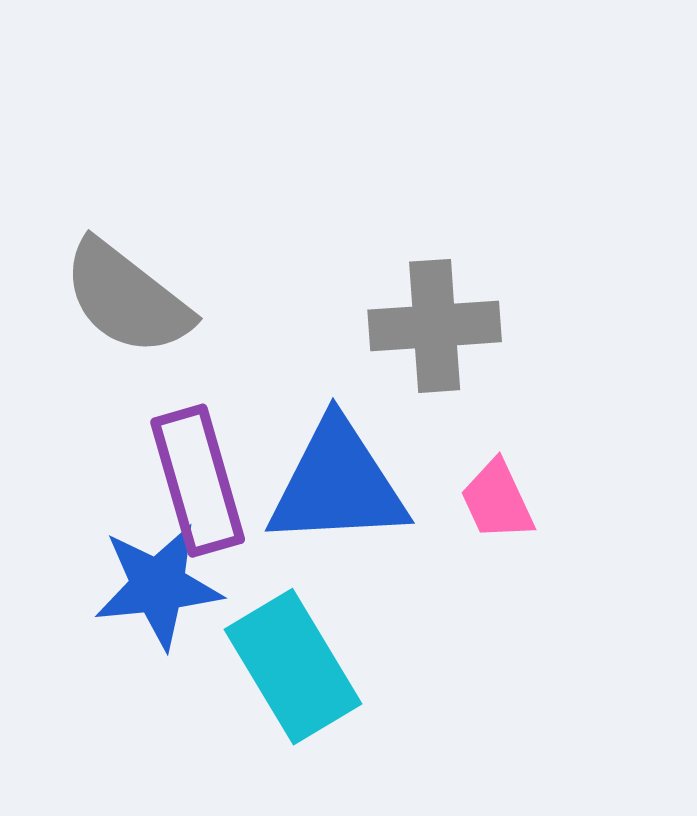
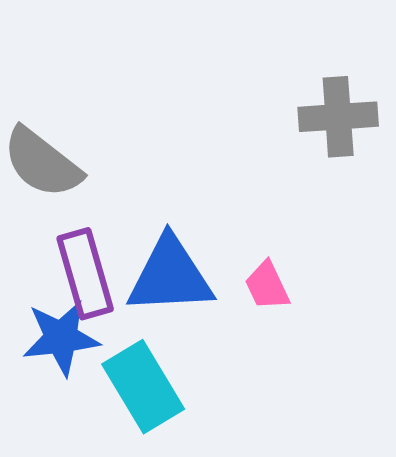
gray cross: (435, 326) -> (338, 117), moved

